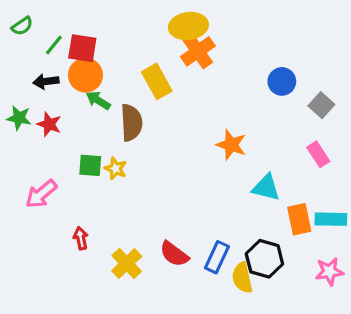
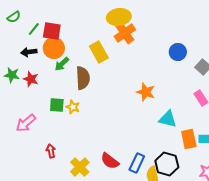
green arrow: (98, 100) -> (62, 64), turned -77

